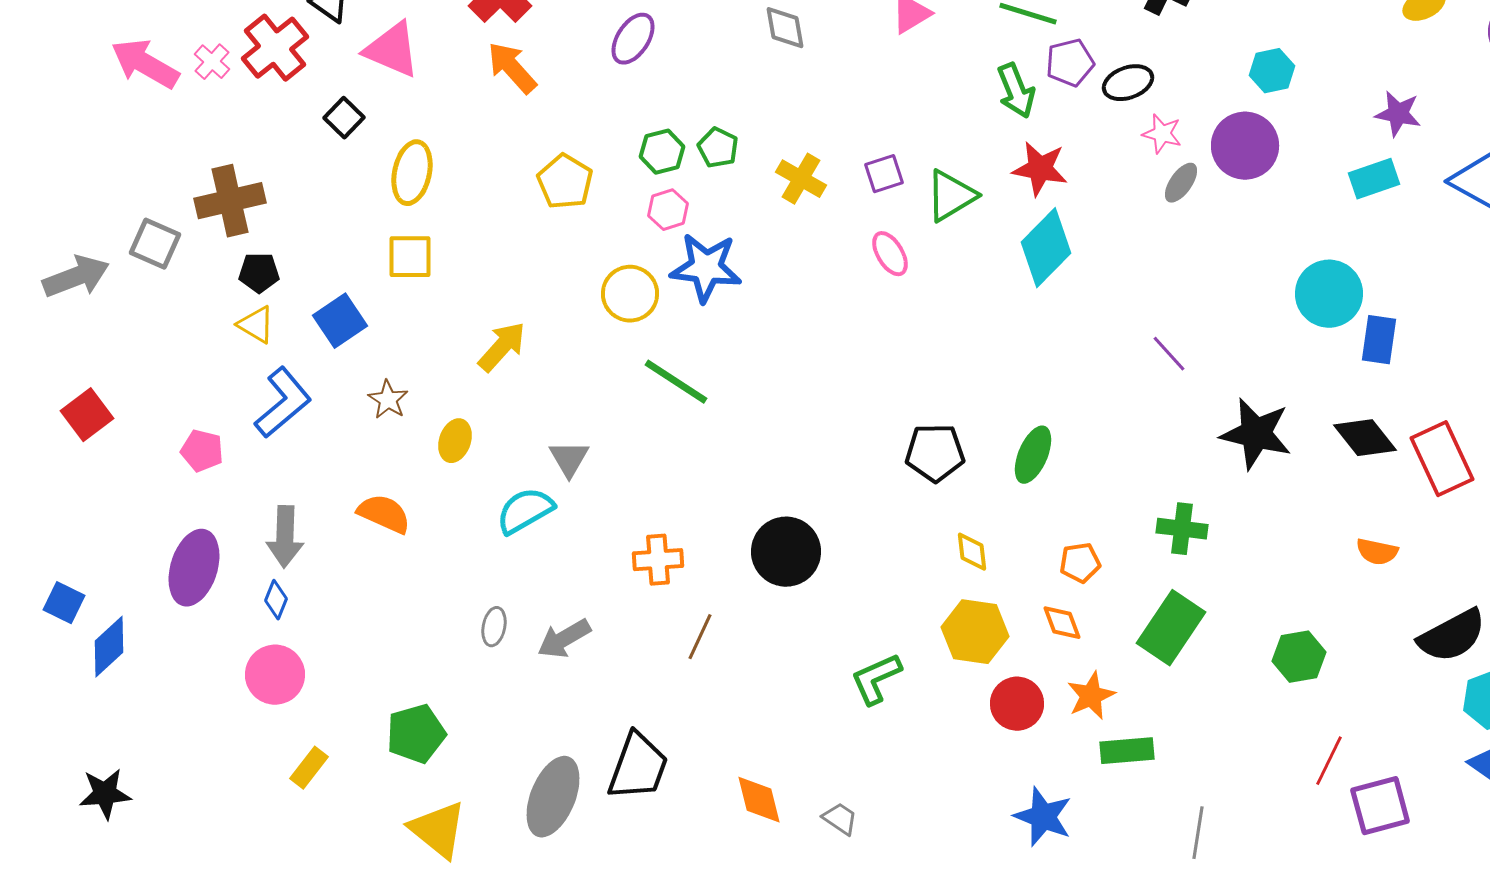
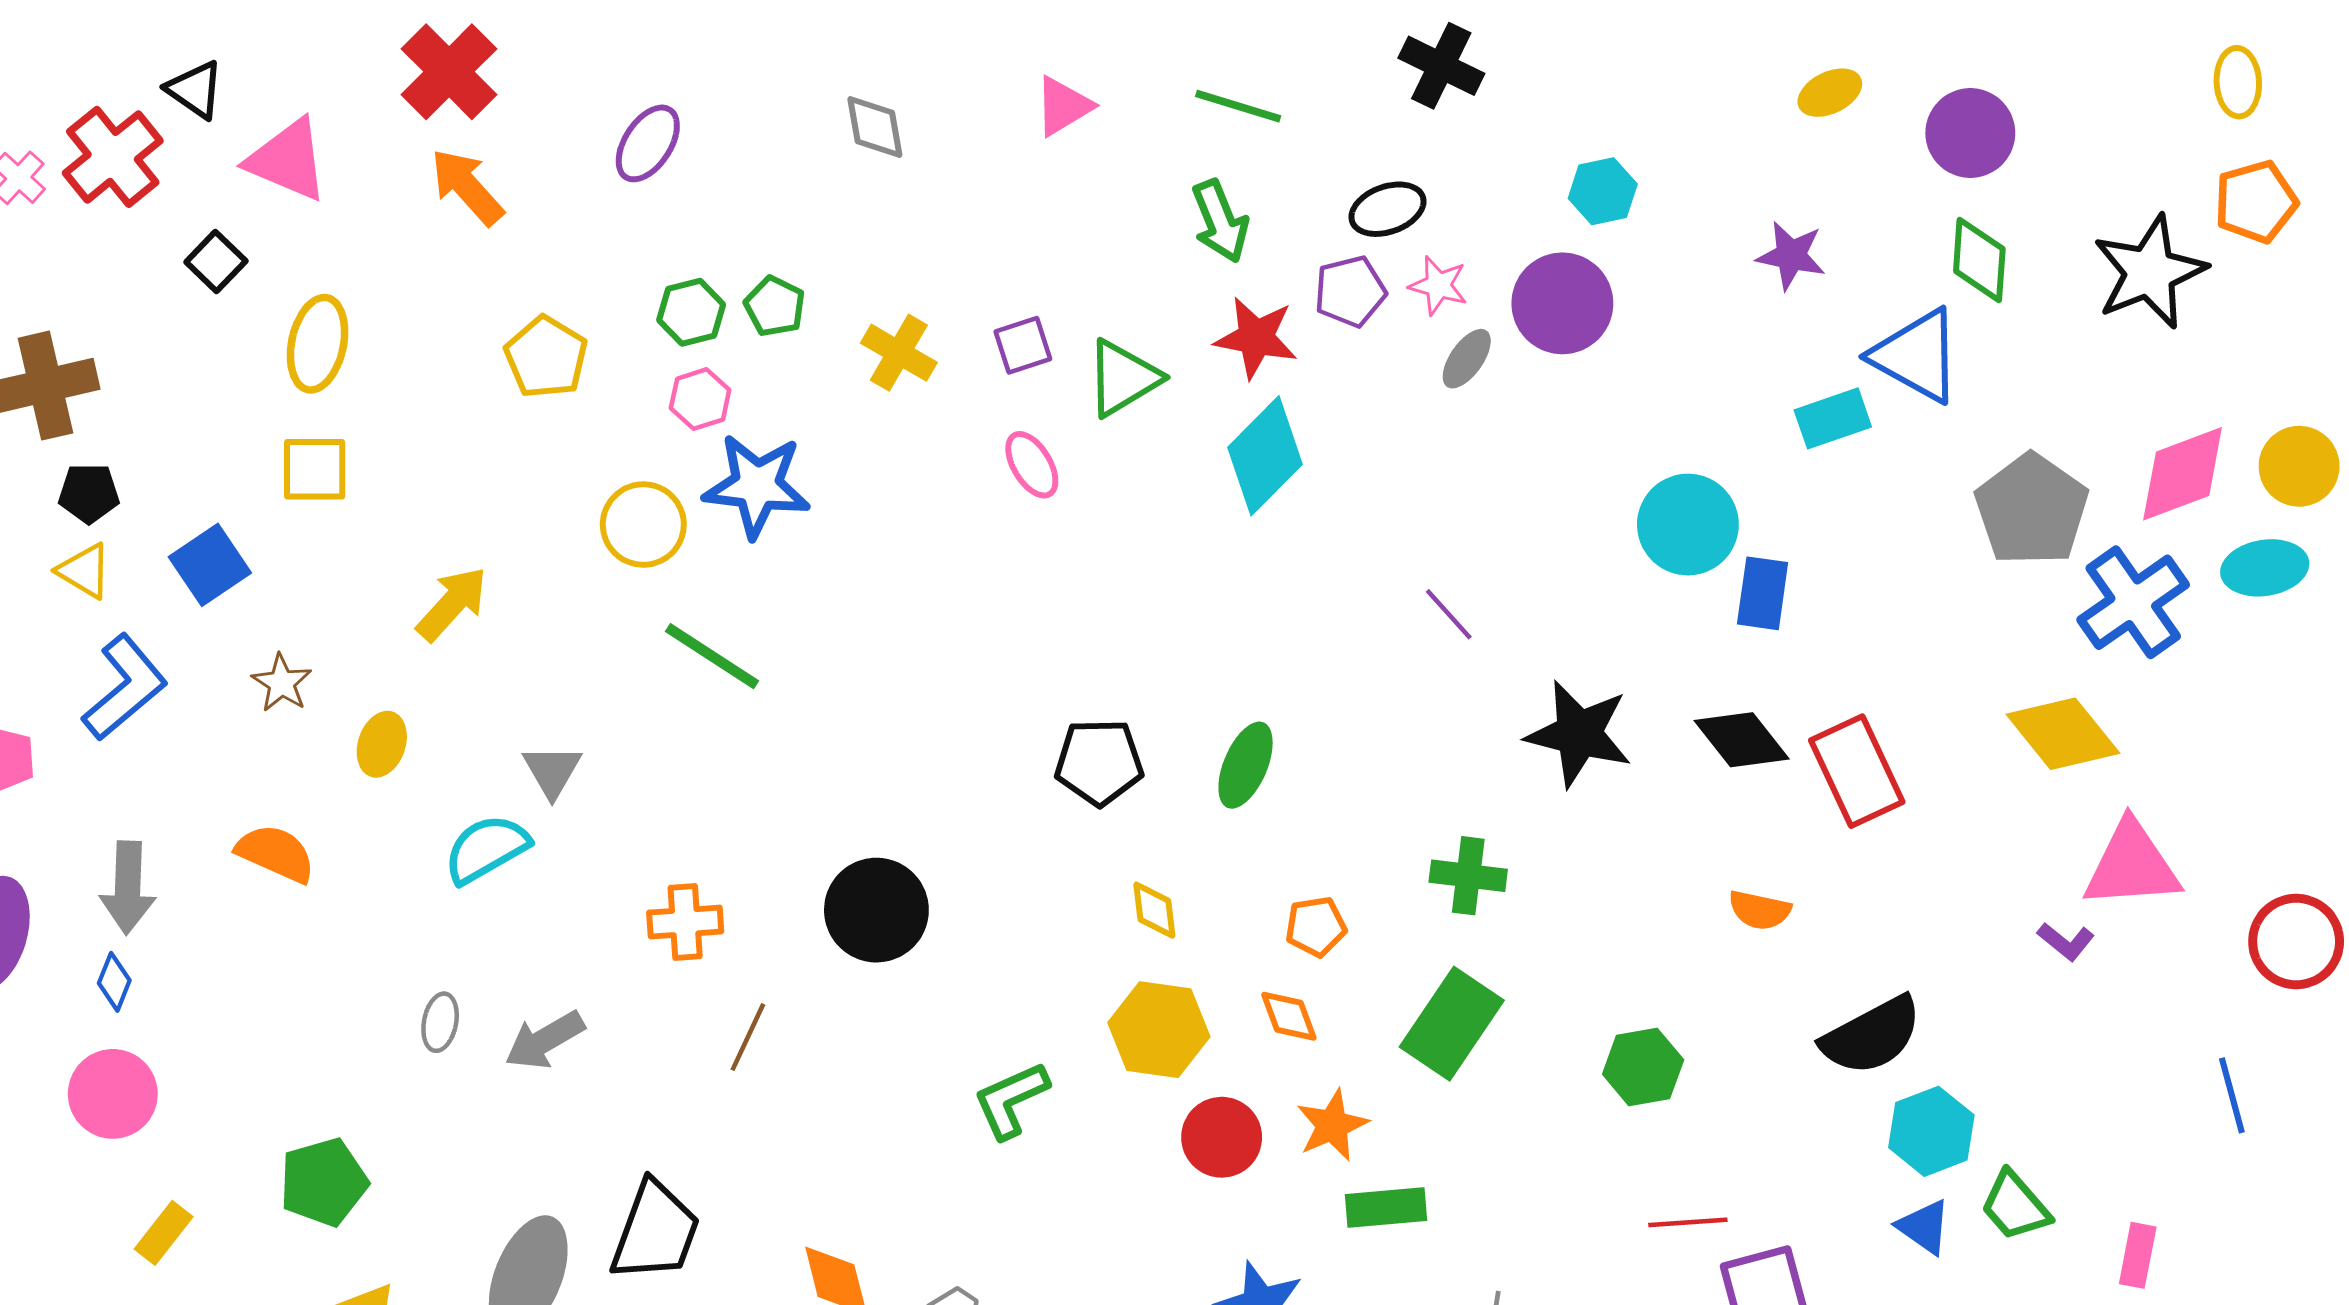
purple pentagon: (1070, 63) -> (1350, 291), moved
cyan rectangle: (1374, 179) -> (1833, 418), moved
red line: (1329, 761) -> (1688, 1222), turned 60

